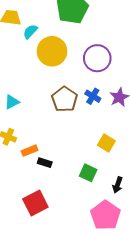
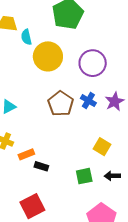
cyan semicircle: (30, 31) -> (26, 37), turned -56
green square: (88, 173) -> (84, 176), turned -36
black arrow: (118, 185) -> (112, 176), moved, turned 70

